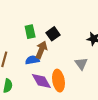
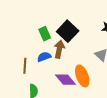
black square: (53, 34) -> (68, 31), size x1.5
blue semicircle: (32, 60) -> (44, 57), moved

